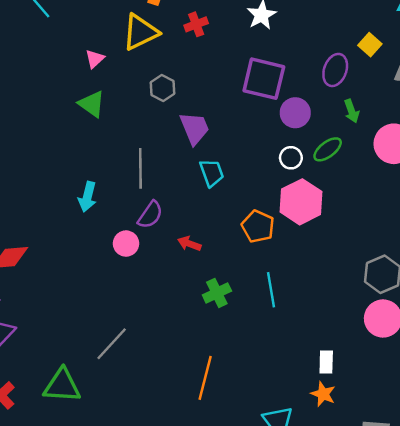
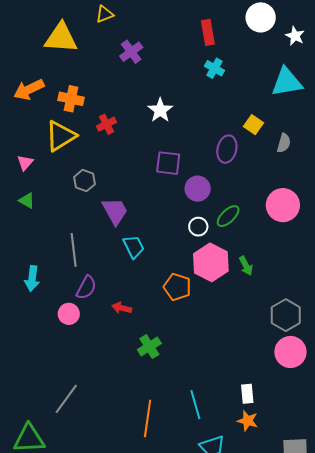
purple square: (264, 79) -> (168, 163), size x0.7
green triangle: (92, 104) -> (27, 201), size x0.7
green arrow: (352, 111) -> (246, 266), moved
cyan line: (271, 290) -> (195, 405), moved

